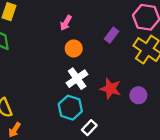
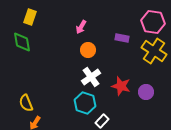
purple rectangle: (112, 35) -> (122, 38), turned 64

